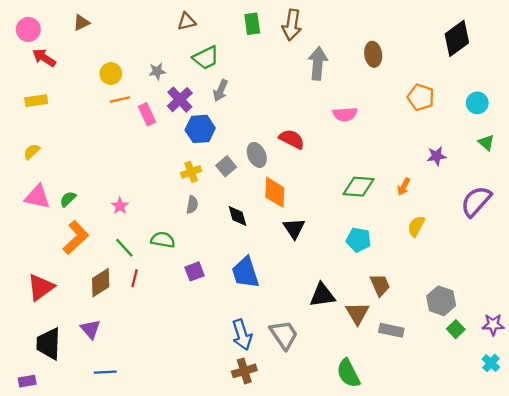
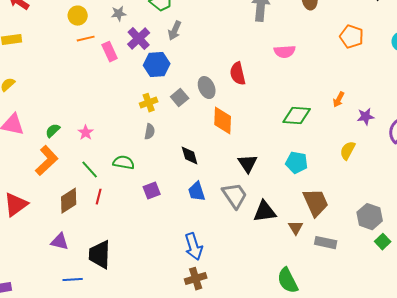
red semicircle: (292, 139) -> (238, 74), turned -130
purple star: (437, 156) -> (366, 117), moved
orange arrow: (404, 187) -> (339, 100), moved
green semicircle: (68, 199) -> (53, 131), moved
black diamond: (237, 216) -> (190, 156), moved
black triangle: (294, 228) -> (248, 164), moved
blue trapezoid: (245, 273) -> (197, 192), size x0.7
brown trapezoid: (380, 285) -> (316, 203), size x1.4
brown triangle: (357, 313) -> (296, 228), size x0.7
purple triangle: (90, 329) -> (60, 242), turned -36
gray trapezoid: (284, 335) -> (235, 196), moved
black trapezoid: (49, 344) -> (100, 255), moved

